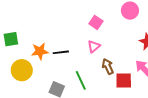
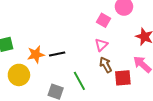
pink square: (96, 22) -> (104, 20), moved
pink triangle: (94, 46) -> (101, 45), moved

